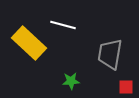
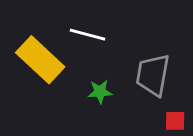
green star: (71, 81) -> (100, 92), moved

